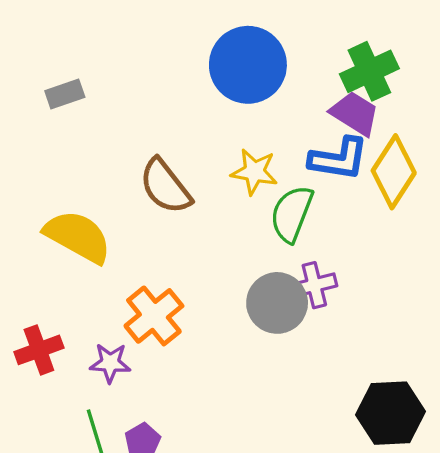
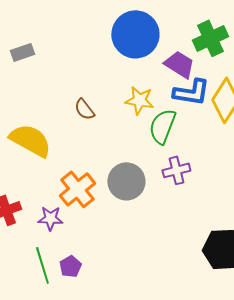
purple trapezoid: (355, 113) -> (179, 64), moved
brown semicircle: (165, 186) -> (84, 109), size x0.6
gray circle: (277, 303) -> (126, 181), moved

